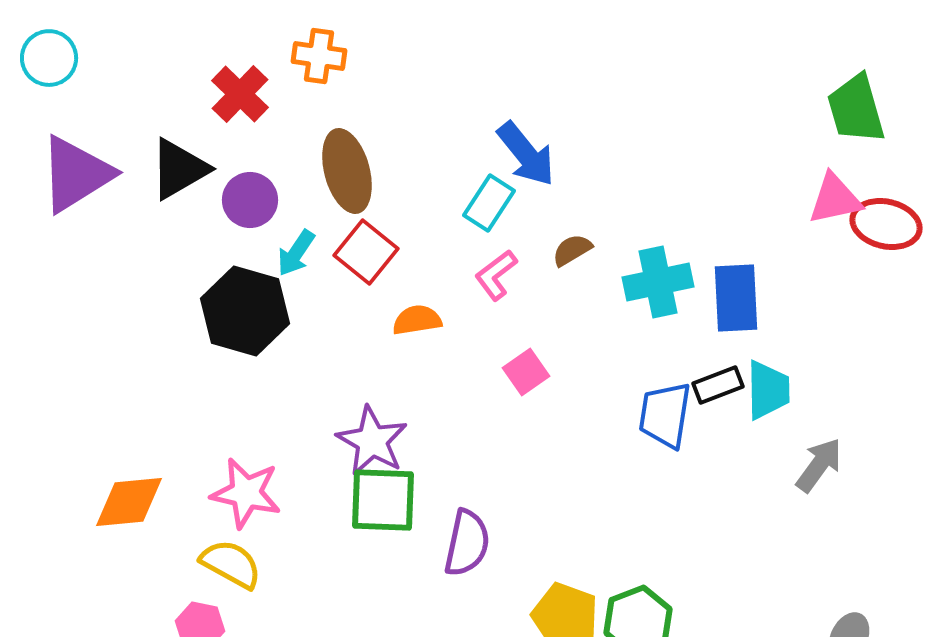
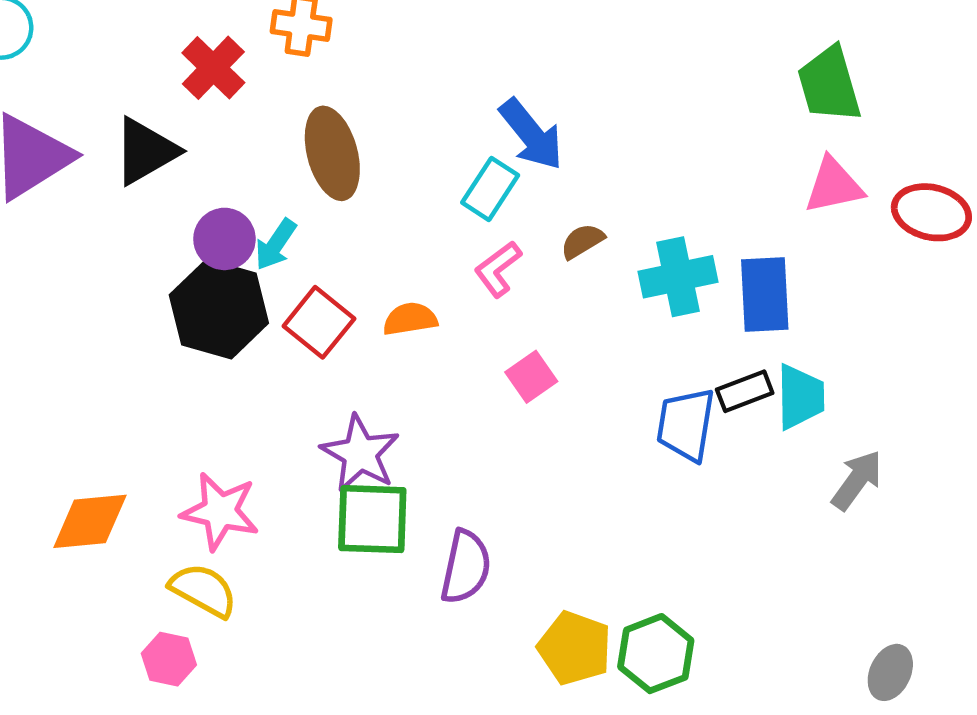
green trapezoid: (856, 109) -> (829, 84), moved
pink triangle: (835, 199) -> (834, 186), moved
purple circle: (250, 200) -> (224, 239), moved
red square: (366, 252) -> (319, 322), moved

